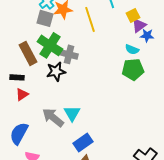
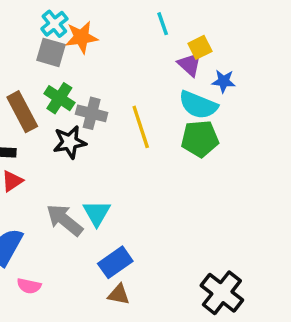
yellow line: (90, 19) -> (141, 127), moved
purple triangle: (139, 25) -> (190, 64), moved, turned -42
green cross: (50, 45) -> (59, 98), size x0.7
cyan semicircle: (132, 49) -> (198, 105), size x1.6

